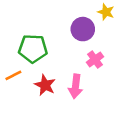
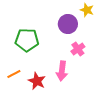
orange line: (13, 75) -> (14, 74), moved
red star: (45, 85) -> (37, 81), moved

